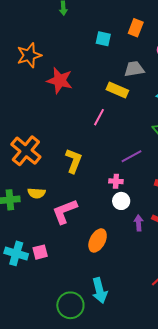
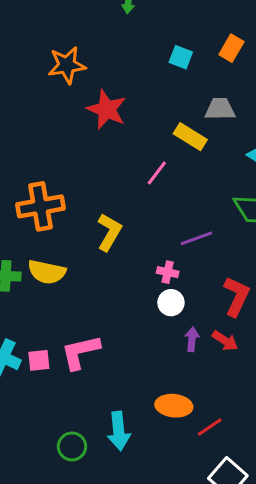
orange cross: (26, 151) -> (41, 206), turned 32
yellow semicircle: (37, 193) -> (47, 272), size x1.4
pink L-shape: (65, 211) -> (80, 352), moved
orange ellipse: (98, 240) -> (174, 406), moved, turned 60
green circle: (70, 305) -> (72, 446), size x0.7

